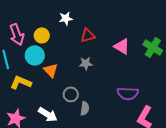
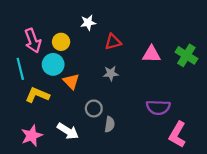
pink triangle: (122, 46) -> (151, 54), turned -30

